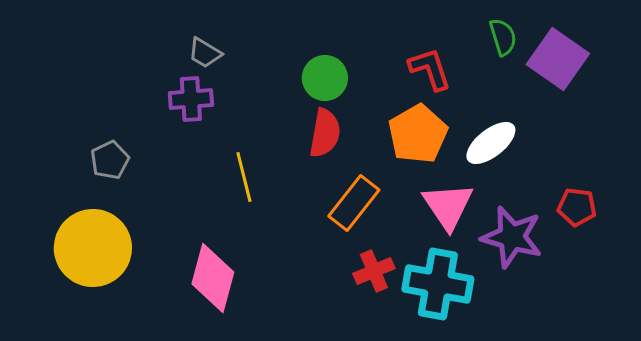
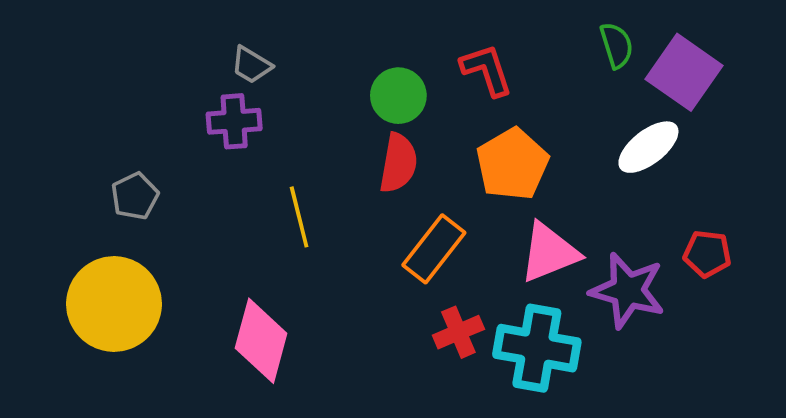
red L-shape: (430, 69) -> (487, 70), moved
white ellipse: (491, 143) -> (648, 147), moved
pink triangle: (448, 206) -> (549, 253), turned 42

